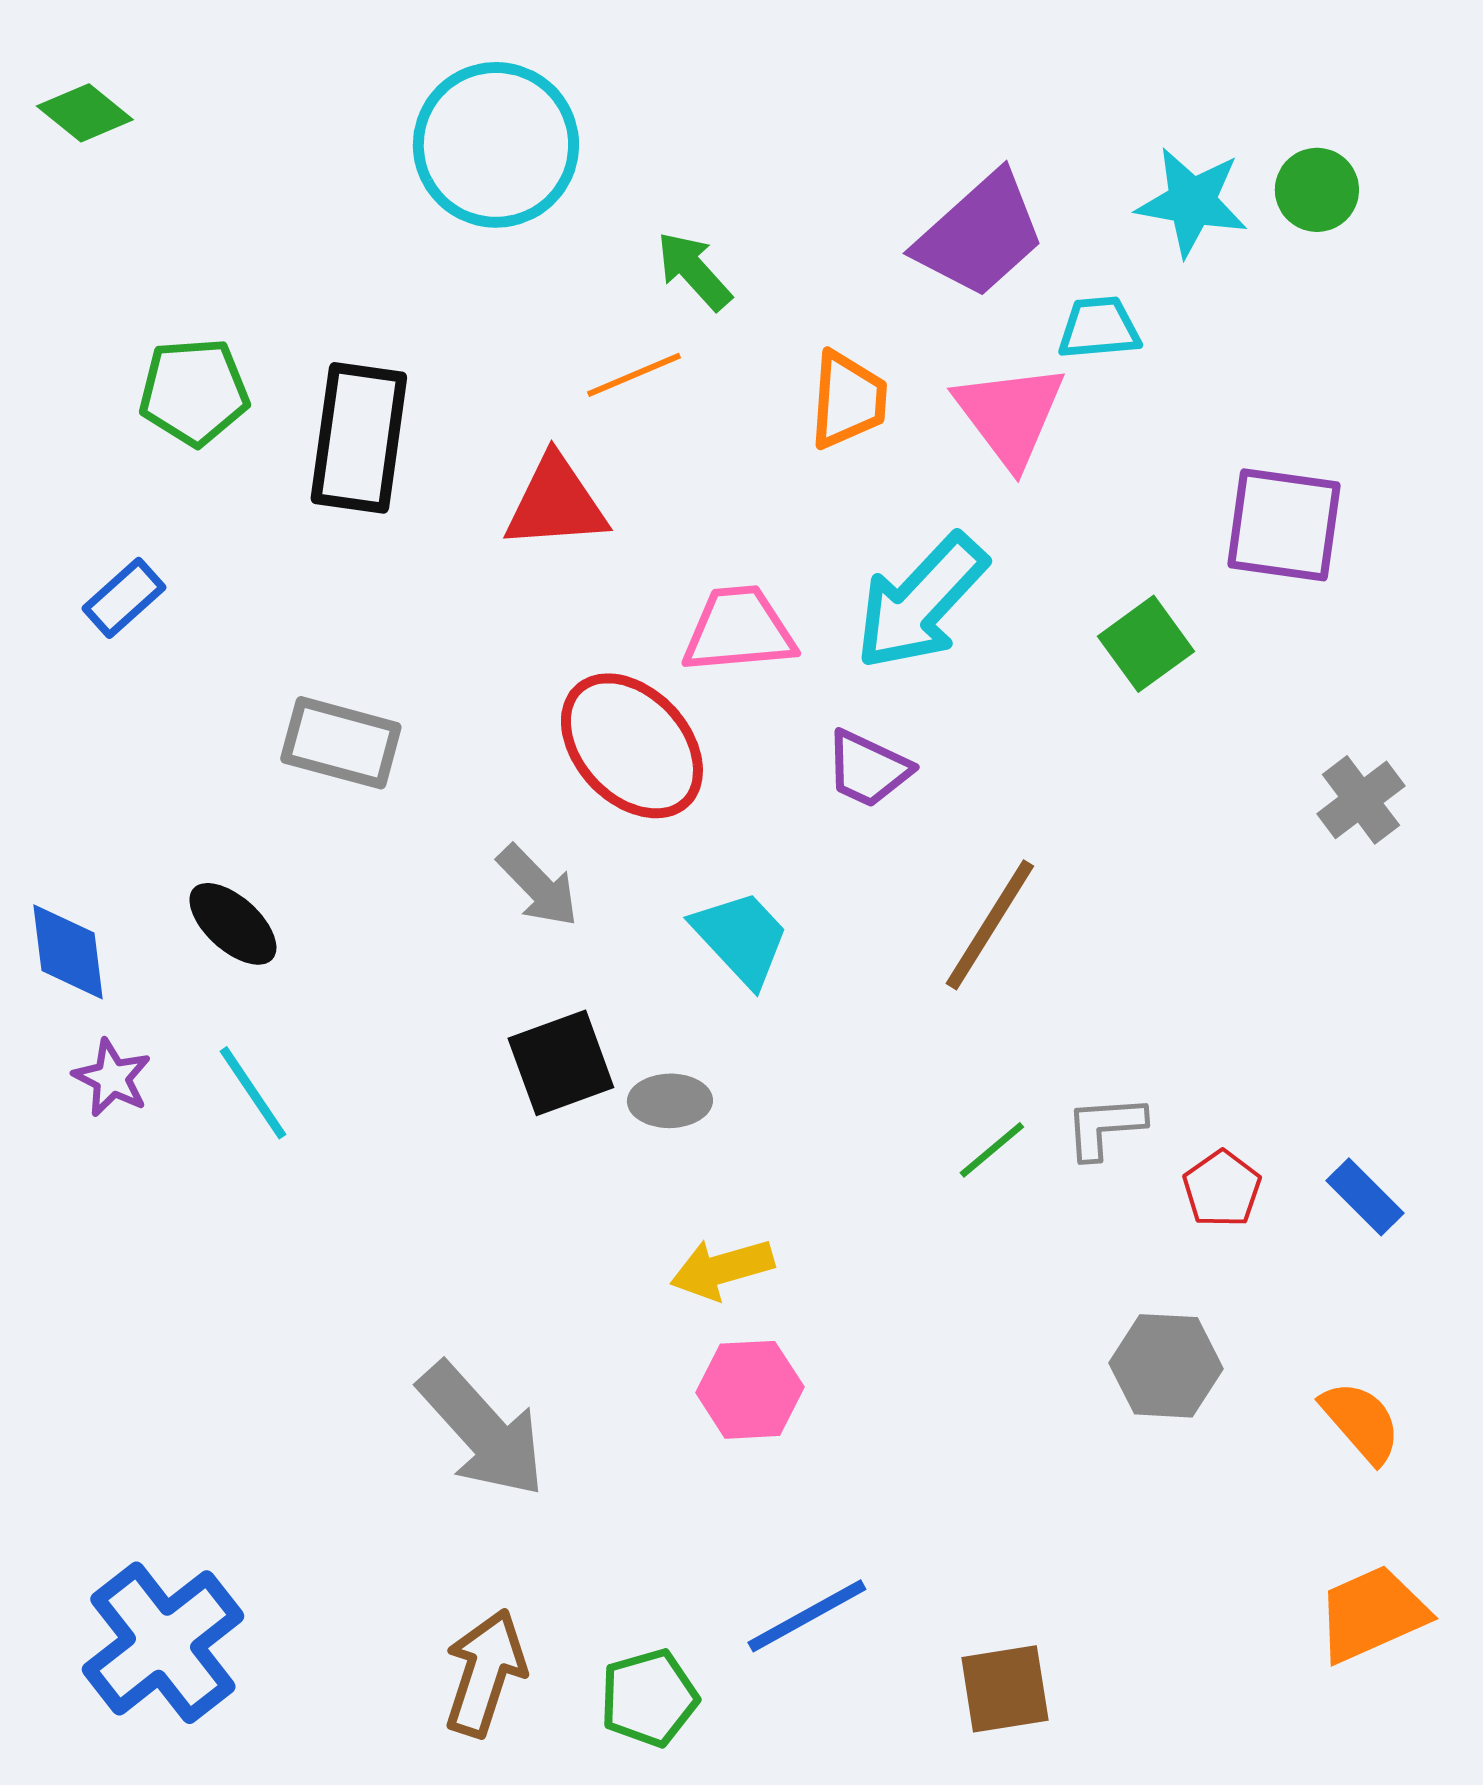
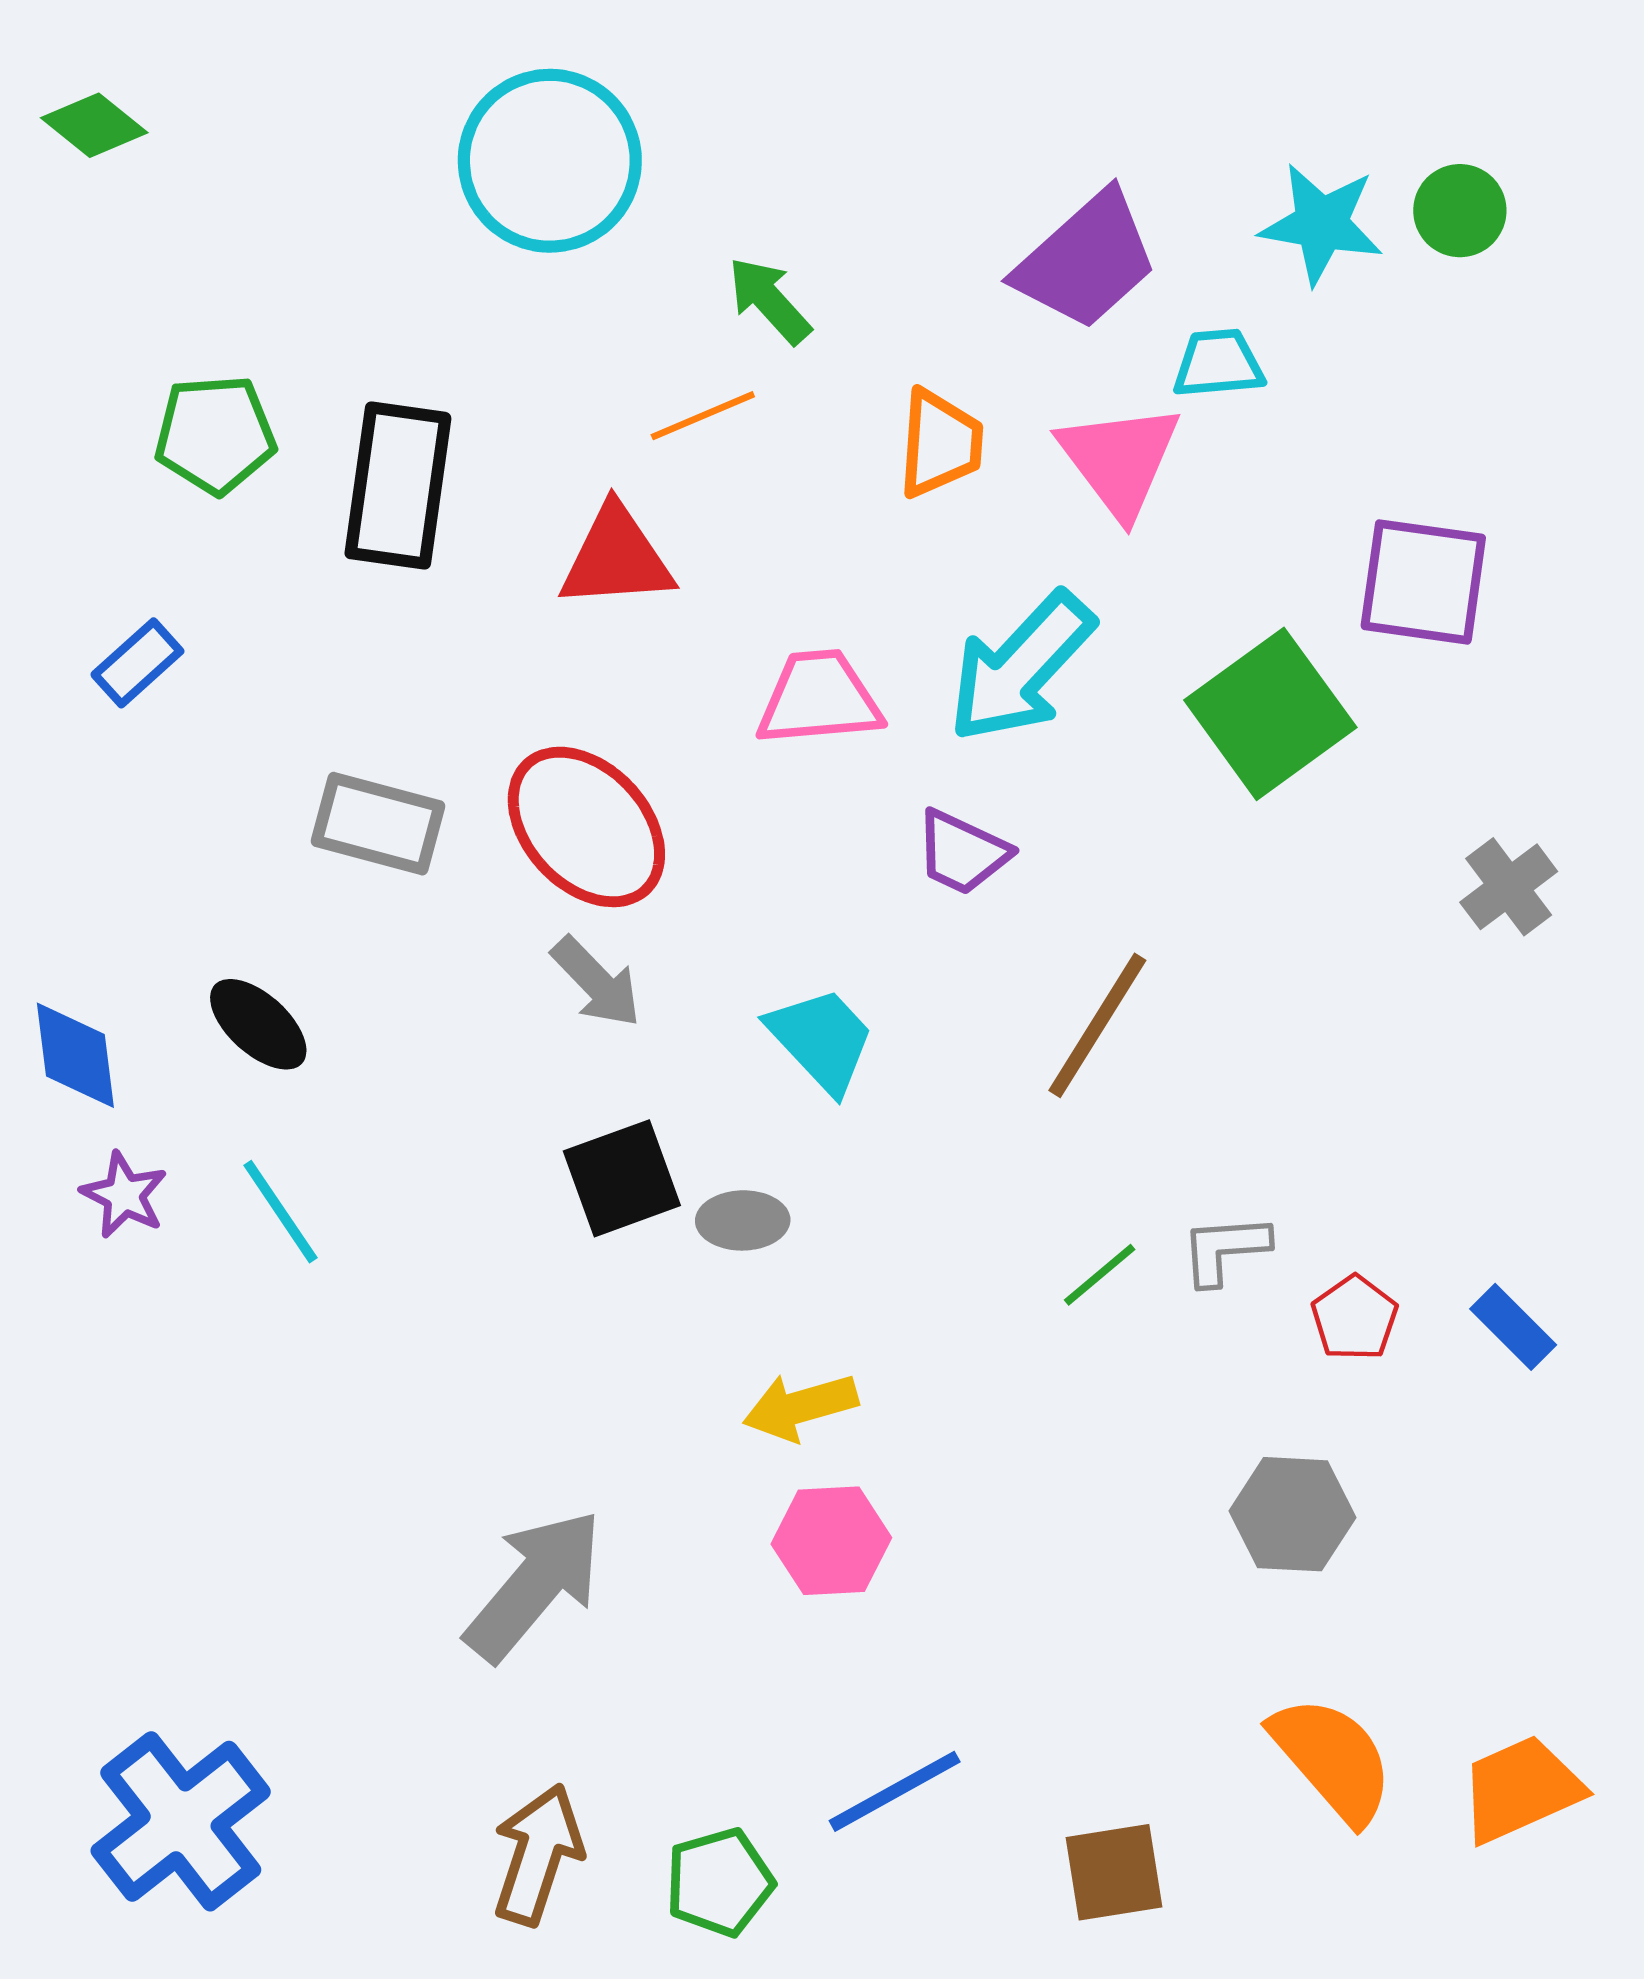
green square: (1146, 644) -> (1270, 714), size x1.6
red ellipse: (632, 746) -> (586, 827), moved
orange semicircle: (1361, 1422) -> (1332, 1759), moved, size x1.4
gray arrow: (482, 1430) -> (534, 1585), turned -98

